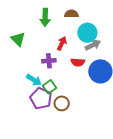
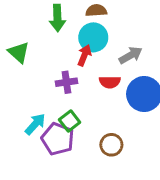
cyan circle: (87, 33) -> (93, 37), moved
cyan arrow: (34, 80) -> (35, 124), moved, turned -77
brown circle: (62, 103) -> (111, 145), moved

